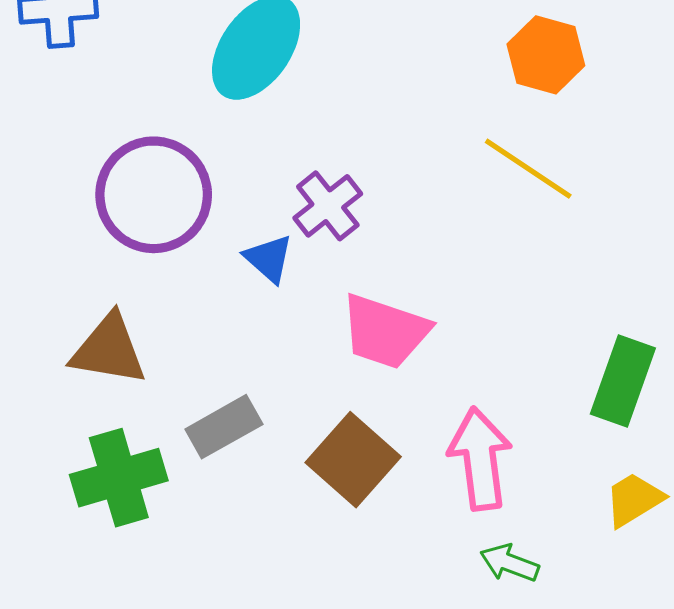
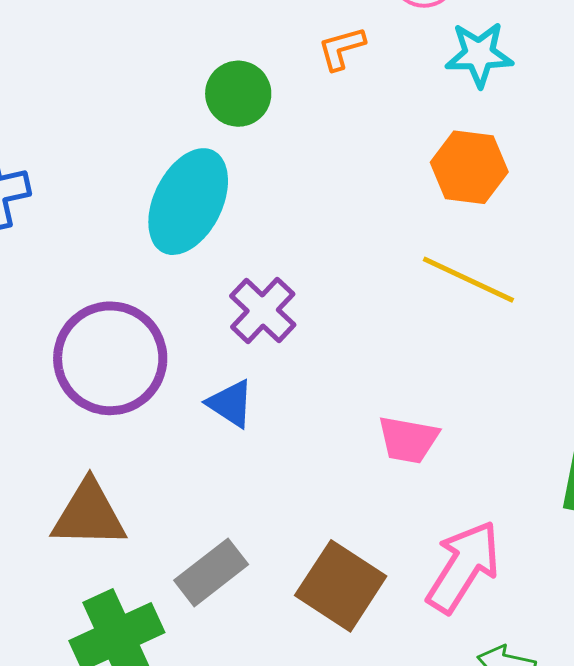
purple cross: (328, 206) -> (263, 310), moved
pink trapezoid: (385, 331) -> (408, 440), moved, size x0.7
pink arrow: (480, 459) -> (463, 567), turned 48

